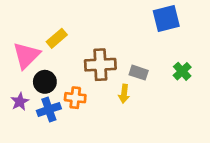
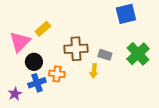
green cross: (182, 71) -> (138, 54), size x1.6
purple star: (20, 102) -> (15, 94), moved

